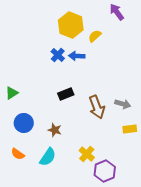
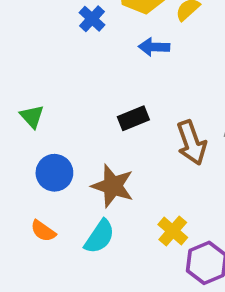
blue cross: (58, 55) -> (92, 19), moved
green triangle: (12, 93) -> (32, 116), turned -40
brown star: (55, 130) -> (113, 186), size x1.6

